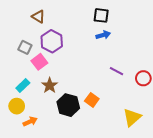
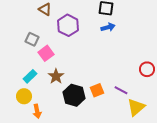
purple hexagon: (52, 41) -> (68, 25), moved
purple line: (117, 71) -> (121, 90), moved
orange square: (92, 100) -> (97, 90), turned 32
orange arrow: (30, 122) -> (37, 111), turned 104

